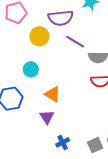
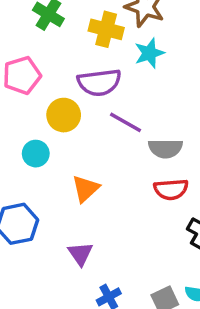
cyan circle: (31, 69) -> (36, 154), moved
orange triangle: (53, 94) -> (86, 189), moved, turned 48

